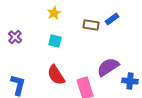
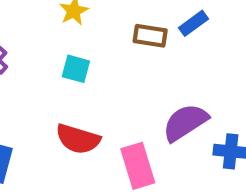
red semicircle: (56, 75) -> (78, 139), turned -40

